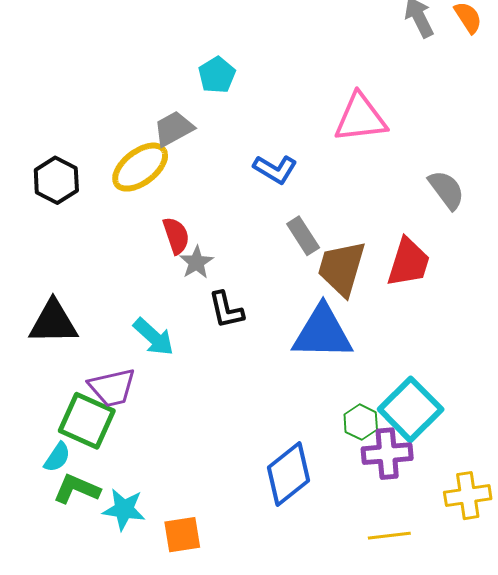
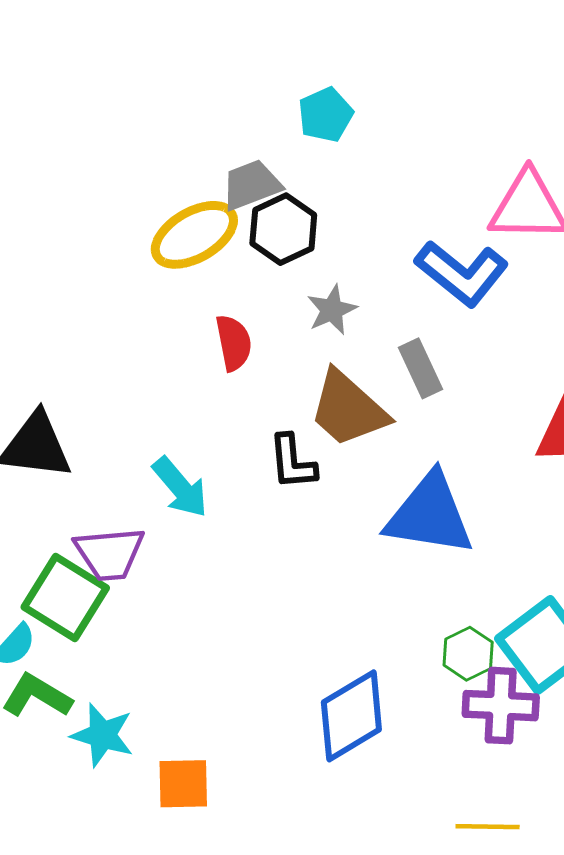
blue L-shape: (275, 169) -> (462, 273), moved, size x1.4
black hexagon: (56, 180) -> (283, 229), moved
gray star: (196, 262) -> (332, 310), moved
brown trapezoid: (342, 268) -> (348, 409), moved, turned -72

